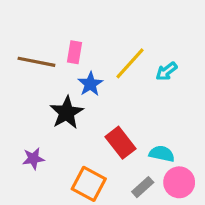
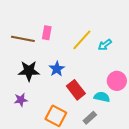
blue star: (90, 84) -> (57, 69), moved
black star: (67, 113) -> (29, 71), moved, turned 30
pink circle: (179, 182) -> (117, 81), moved

